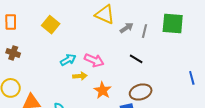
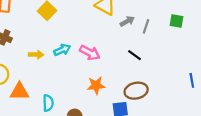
green square: (173, 23) -> (177, 21), size x0.6
yellow arrow: (80, 76) -> (36, 55), moved
orange star: (103, 90) -> (96, 85), turned 30

